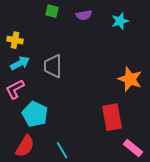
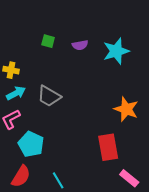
cyan star: (120, 21) -> (116, 51), size x1.5
gray trapezoid: (53, 66) -> (49, 96), turned -60

